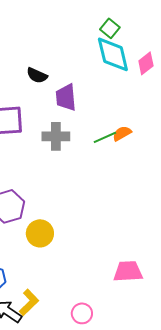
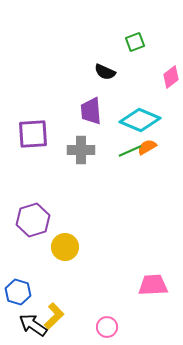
green square: (110, 28) -> (135, 42), turned 30
cyan diamond: (113, 54) -> (140, 120), moved, turned -54
black semicircle: (37, 75) -> (105, 72), moved

